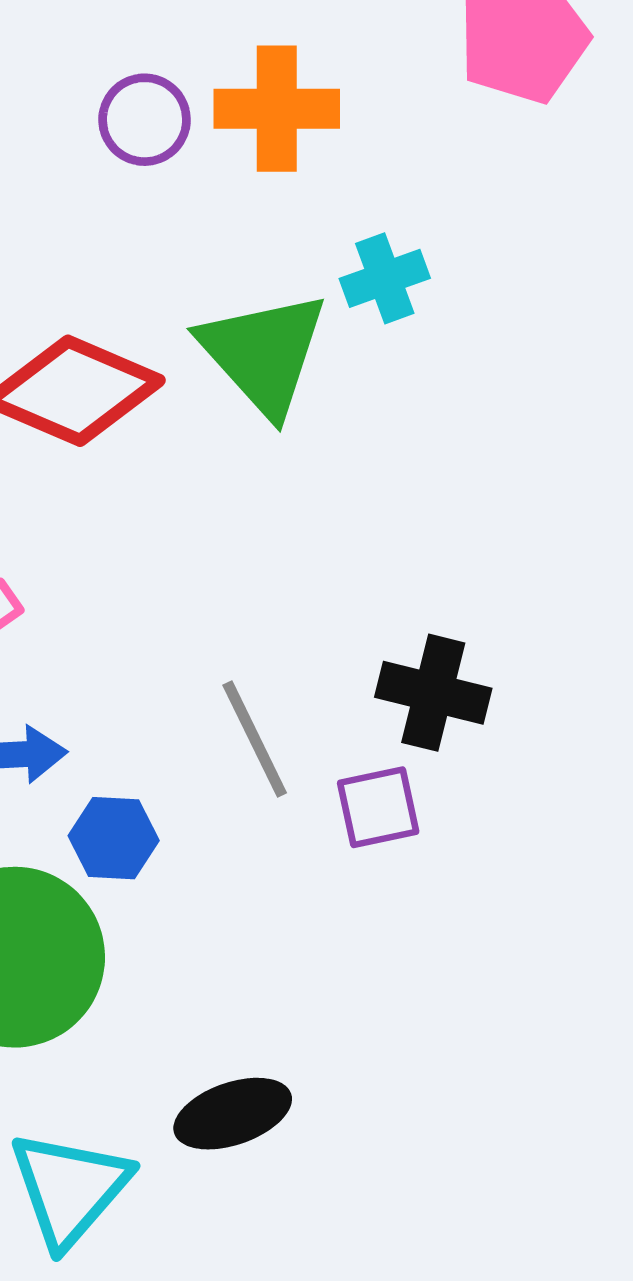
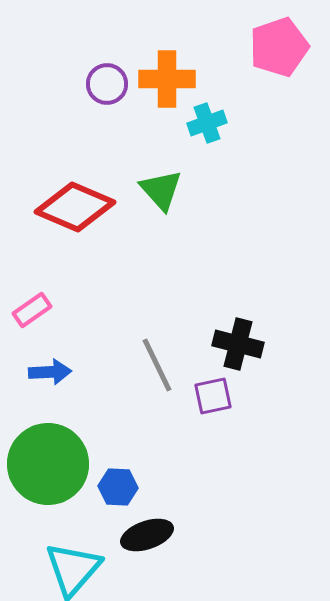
cyan cross: (385, 278) -> (207, 123), moved
green triangle: (264, 353) -> (161, 190), size x0.7
blue hexagon: (114, 838) -> (118, 487), moved

